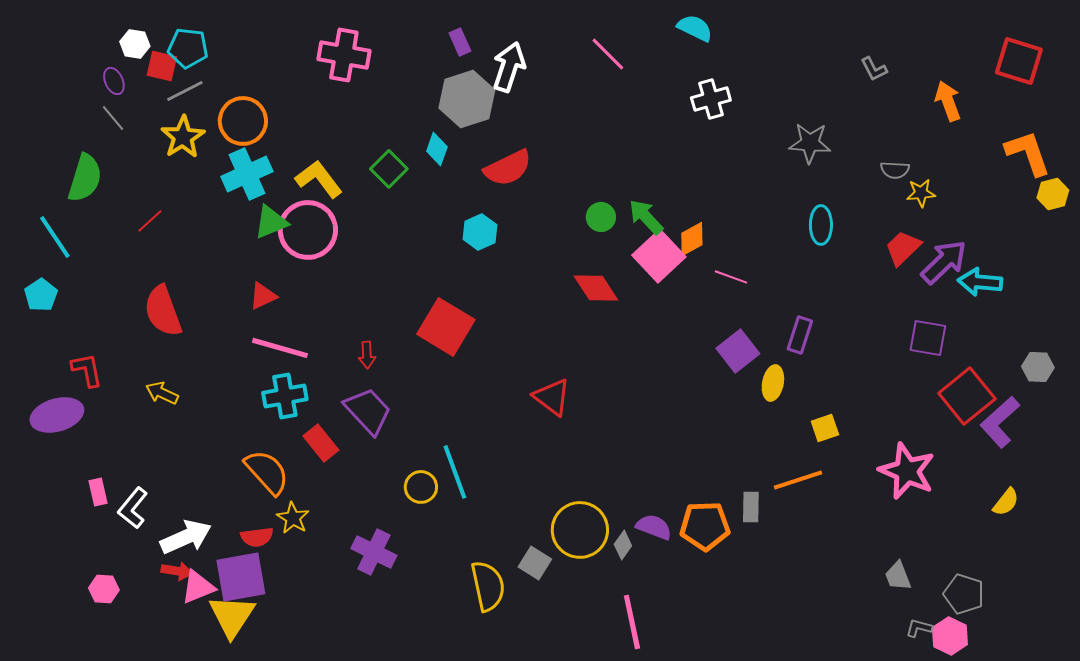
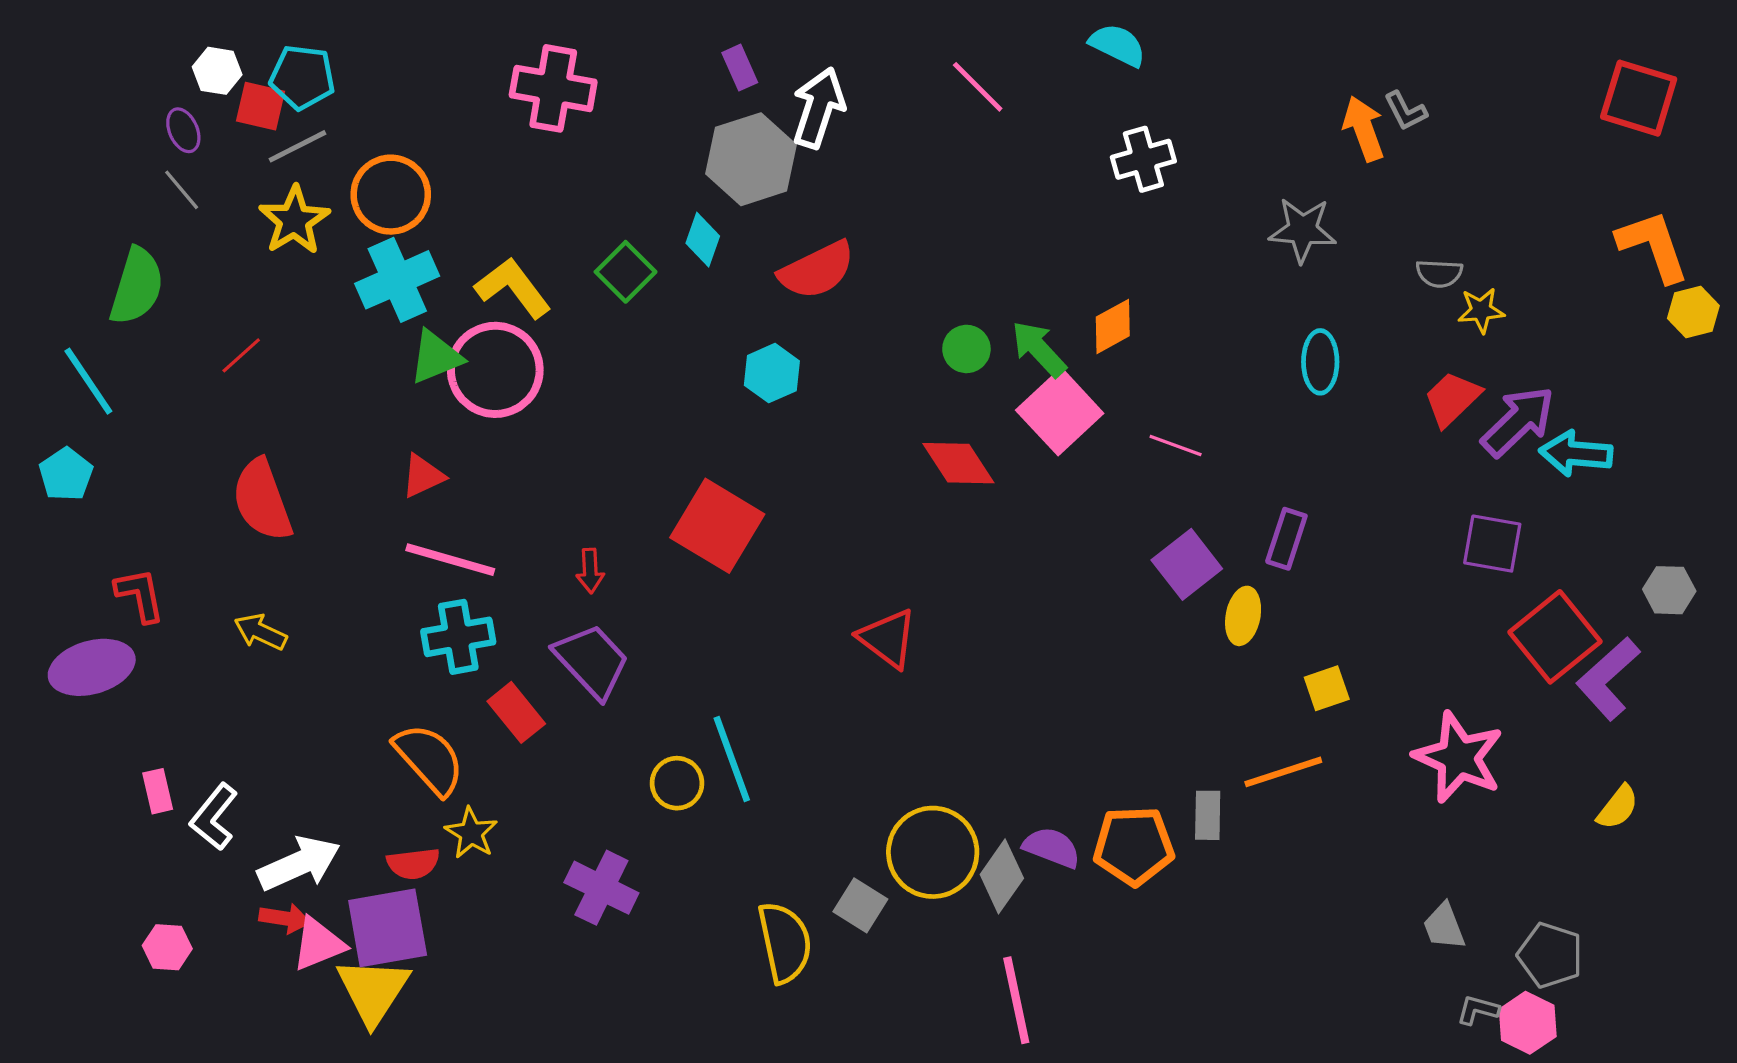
orange arrow: (948, 101) -> (1364, 129), moved
orange diamond: (692, 239) -> (1113, 326), moved
gray diamond: (623, 545) -> (1002, 876), size x1.5

